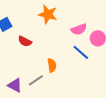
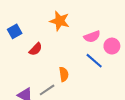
red semicircle: (25, 41) -> (36, 49), turned -72

